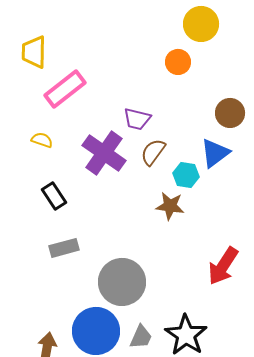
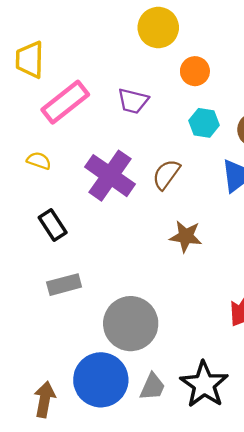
yellow circle: (201, 24) -> (158, 28), moved
purple trapezoid: (137, 119) -> (133, 101), moved
cyan hexagon: (186, 175) -> (204, 123), moved

